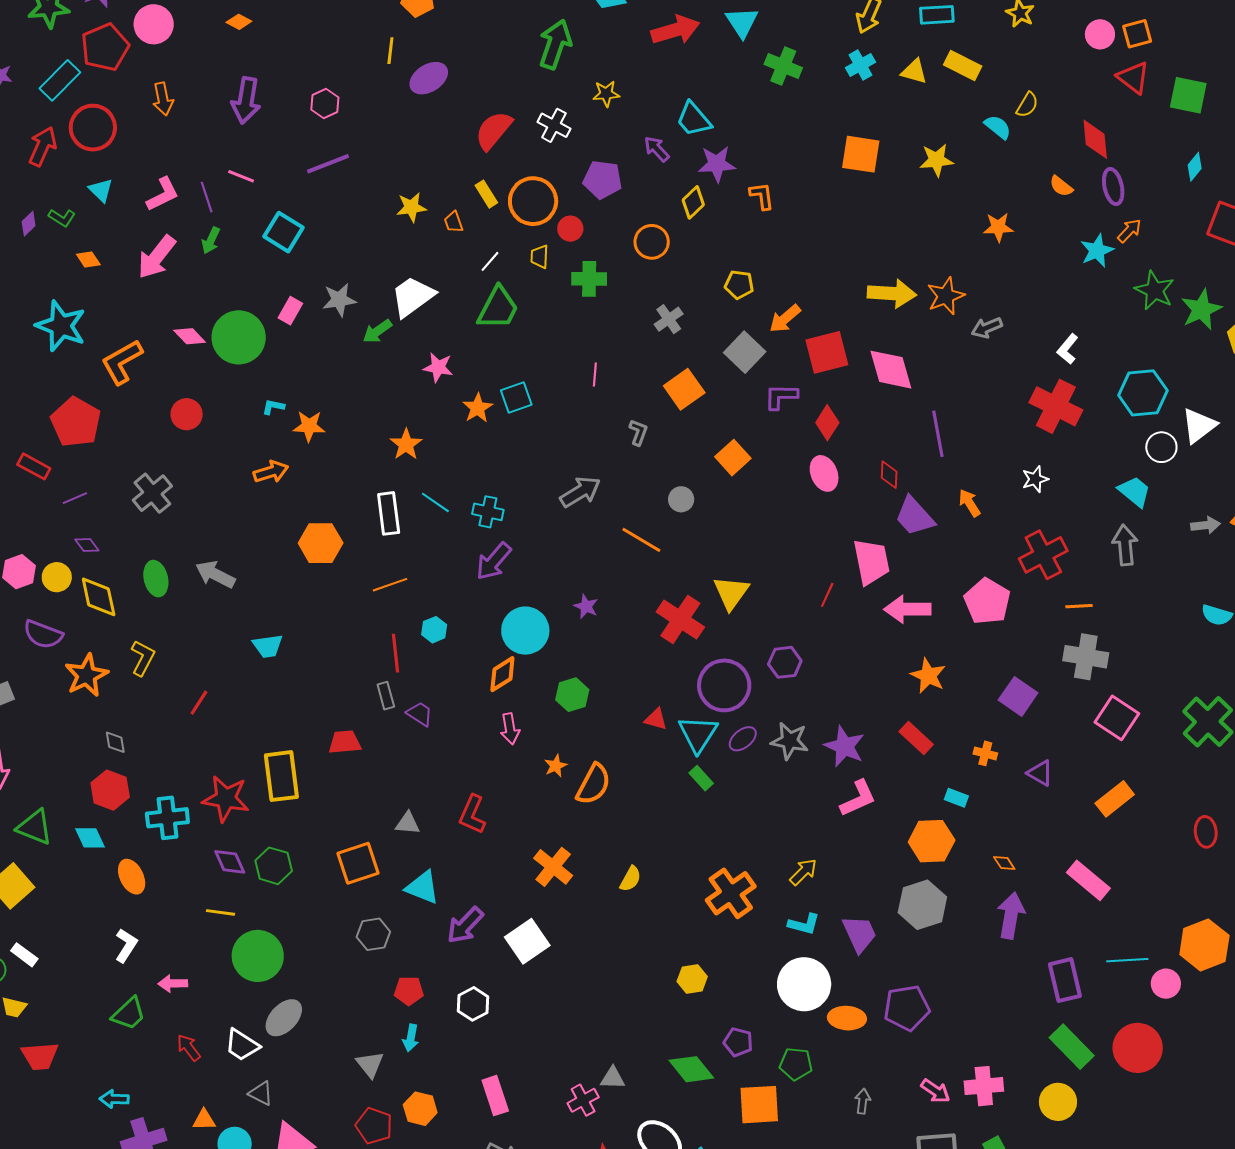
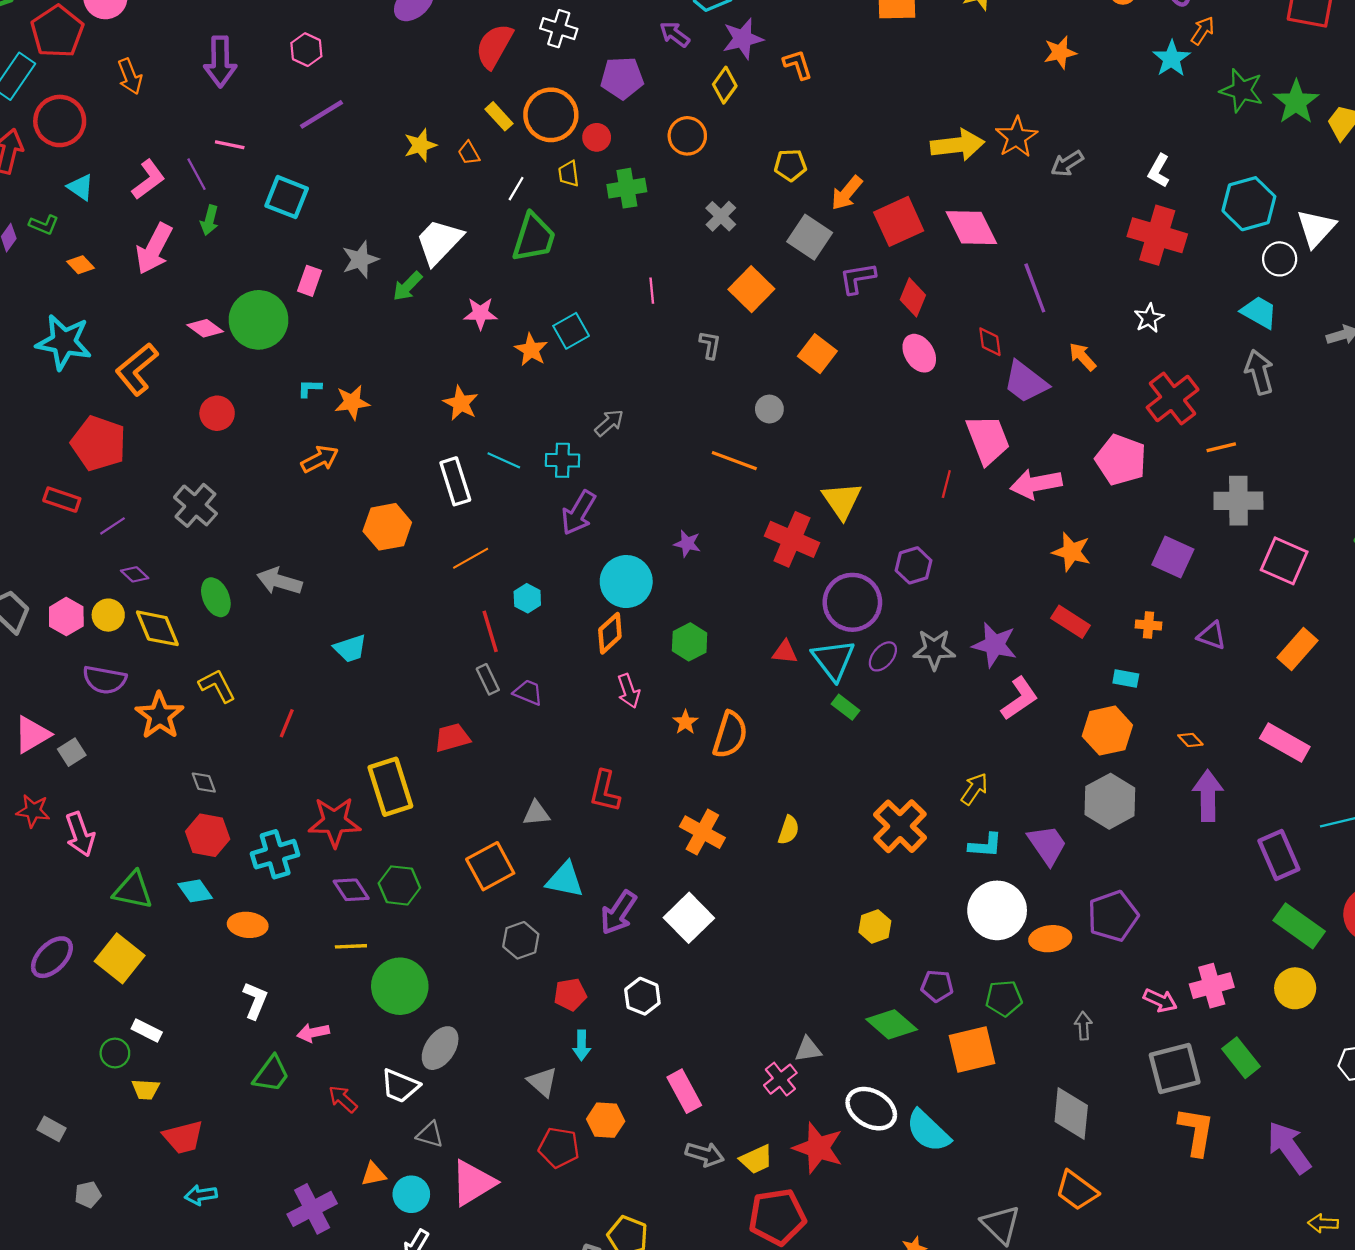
gray arrow: (580, 492) -> (609, 423), moved, size x0.7
yellow L-shape: (143, 658) -> (217, 686), turned -45
orange ellipse: (132, 877) -> (248, 925), turned -48
cyan arrow: (114, 1099) -> (201, 1195), moved

